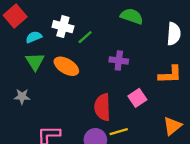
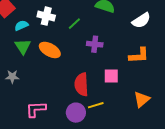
white semicircle: (174, 34) -> (141, 20), turned 54
green line: (85, 37) -> (74, 24), moved
pink square: (137, 98) -> (111, 76), turned 35

